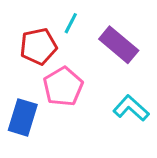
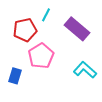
blue rectangle: (23, 117) -> (15, 76), size x0.7

